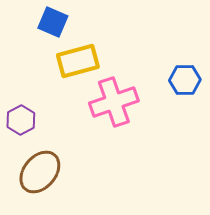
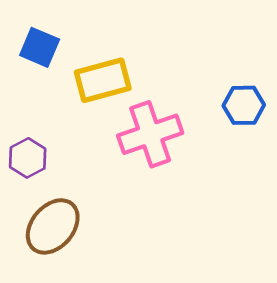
blue square: (53, 22) -> (40, 47), moved

